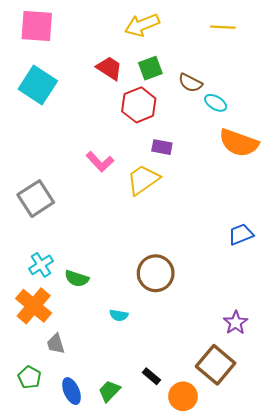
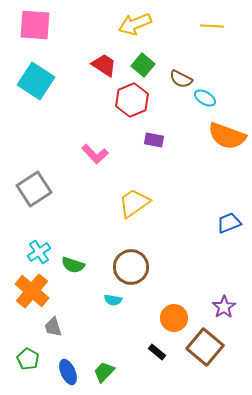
green square: (150, 68) -> (143, 65), turned -30
yellow trapezoid: (143, 180) -> (134, 203), moved
brown circle: (156, 273) -> (131, 267), moved
black rectangle: (151, 376) -> (157, 352), moved
orange circle: (183, 396) -> (174, 318), moved

